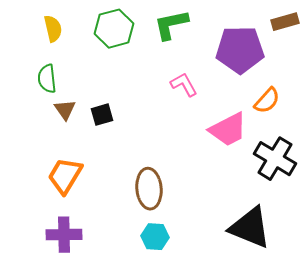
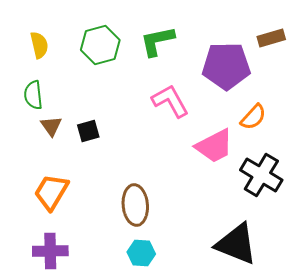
pink L-shape: (184, 85) -> (170, 101), size x1.4

